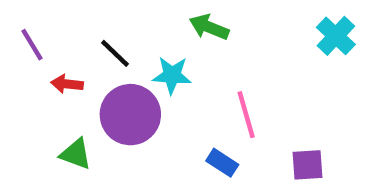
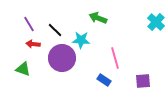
purple line: (32, 45) -> (29, 24), moved
green triangle: (76, 154) -> (23, 69), moved

